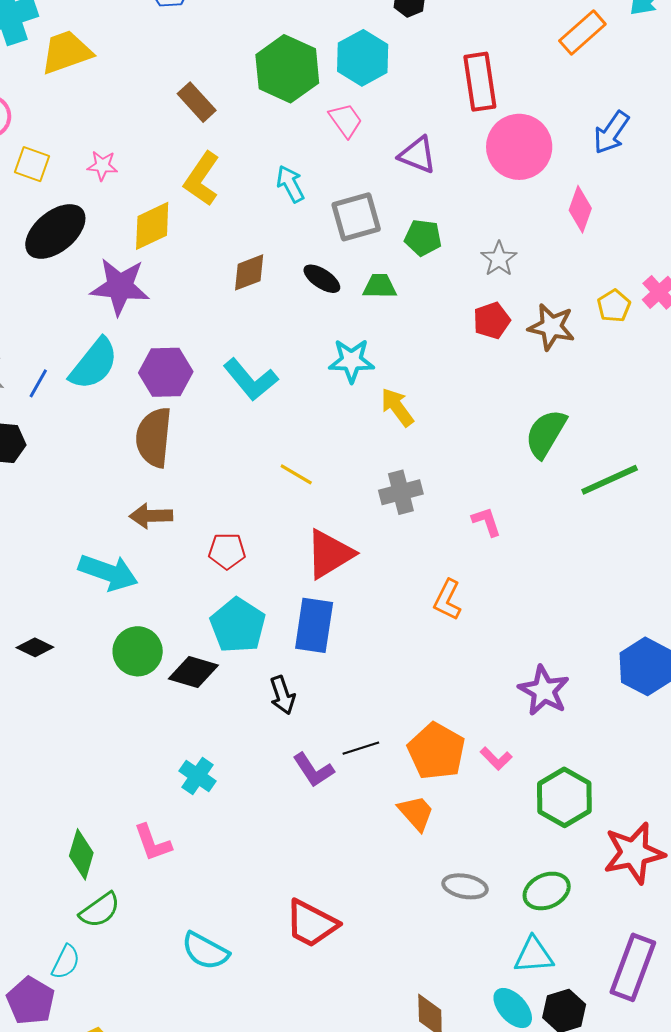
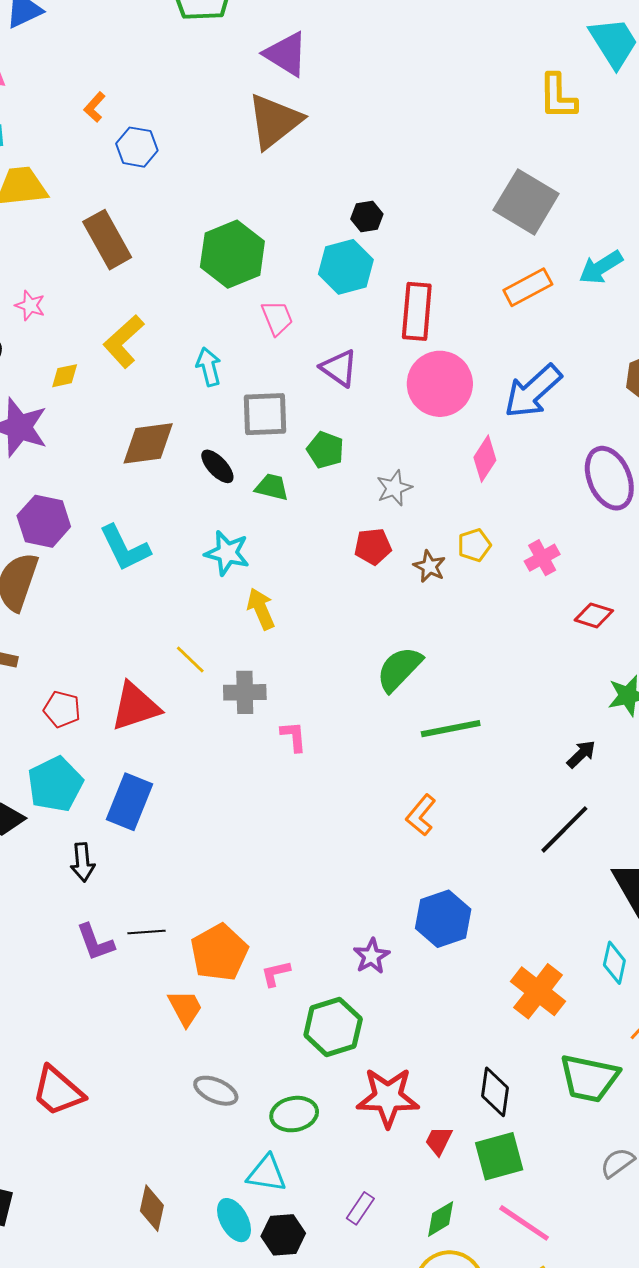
cyan hexagon: (363, 58) -> (346, 267), moved
brown rectangle: (197, 102) -> (107, 240), moved, size x1.4
blue arrow: (611, 133) -> (533, 391), size x1.4
yellow diamond: (152, 226) -> (65, 376), size x0.6
brown diamond: (249, 272) -> (148, 443), size x1.4
yellow pentagon: (614, 306) -> (474, 545), moved
brown star: (551, 327) -> (429, 566), size x0.7
yellow line: (296, 474) -> (190, 660), moved
pink L-shape: (486, 522) -> (294, 736), moved
red triangle: (330, 554) -> (135, 707), moved
orange L-shape: (447, 600) -> (421, 815), moved
purple star: (544, 691) -> (371, 956), moved, size x0.7
pink L-shape: (496, 759) -> (276, 974), turned 108
purple rectangle: (633, 967) -> (360, 1208), size x0.5

